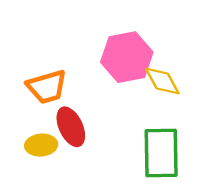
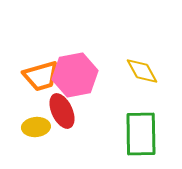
pink hexagon: (127, 57) -> (75, 75), moved

